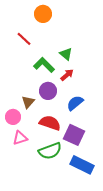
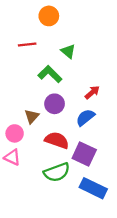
red line: (24, 39) -> (27, 44), turned -49
green triangle: (66, 54) -> (68, 51), moved
red arrow: (67, 75) -> (92, 92), moved
pink triangle: (20, 138) -> (12, 157), moved, turned 42

